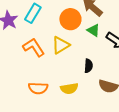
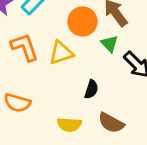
yellow semicircle: (69, 89) -> (69, 125), moved

